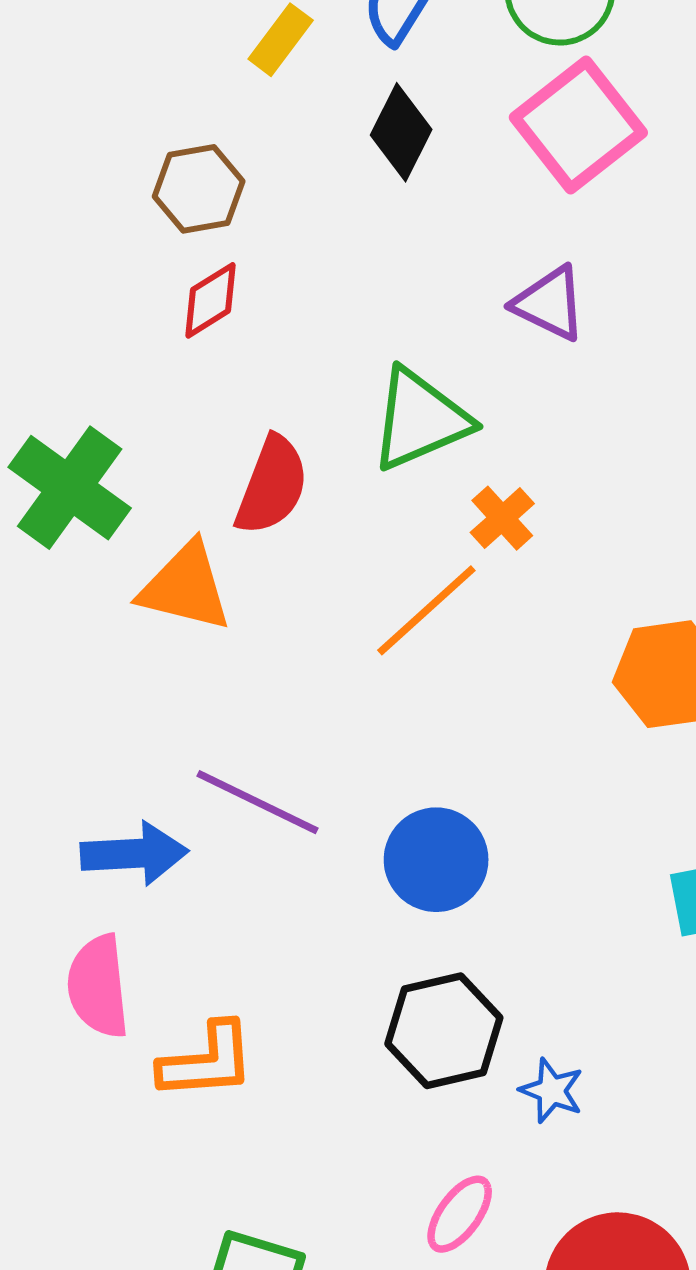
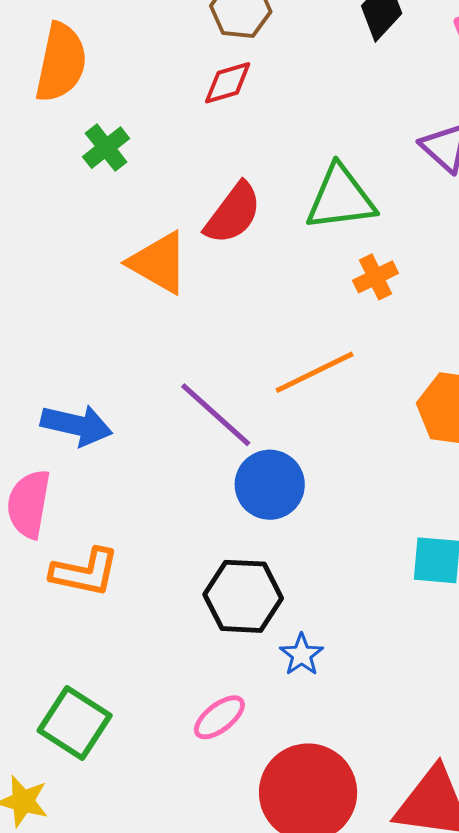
green cross: (70, 488) -> (106, 148), moved, size x0.6
orange line: (426, 610) -> (315, 372), moved
purple line: (258, 802) -> (216, 415), moved

